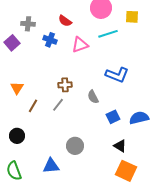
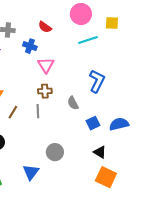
pink triangle: (80, 45) -> (46, 65), moved, turned -42
blue L-shape: (117, 75) -> (97, 81), turned -85
gray line: (58, 105) -> (38, 111), turned -40
blue triangle: (51, 166) -> (31, 172), turned -48

